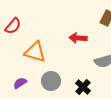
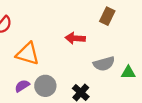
purple semicircle: (20, 83) -> (22, 86), moved

